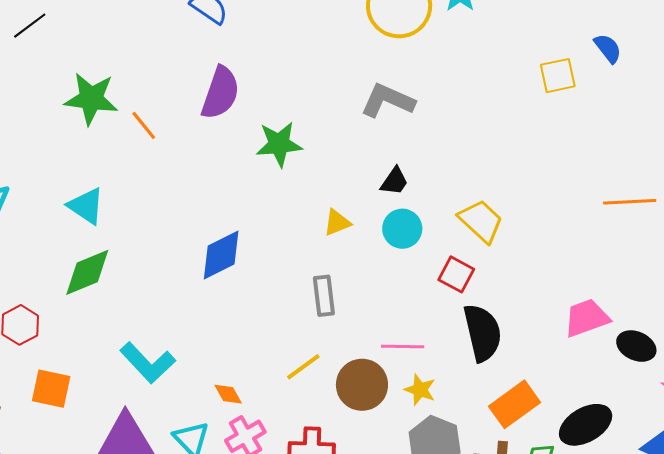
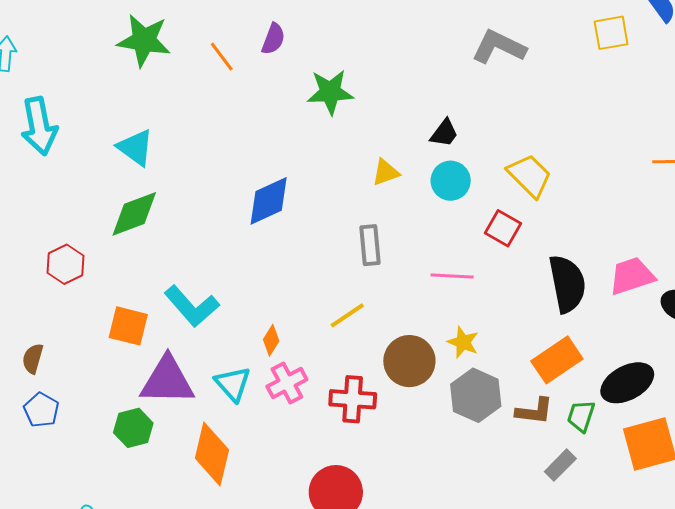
purple semicircle: (220, 93) -> (273, 39), size x0.6
gray L-shape: (388, 101) -> (499, 47), moved
orange line: (144, 125) -> (222, 57), moved
black semicircle: (483, 333) -> (567, 284), moved
pink line: (403, 347) -> (452, 276), moved
brown circle: (362, 385) -> (409, 361), moved
orange square: (51, 389) -> (128, 326), moved
orange diamond: (228, 394) -> (271, 340), turned 60

